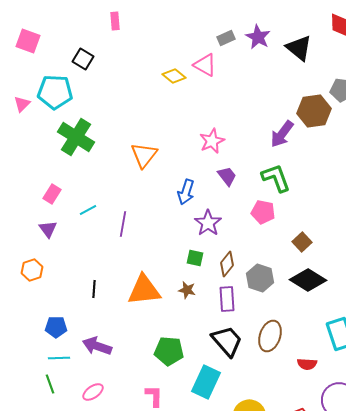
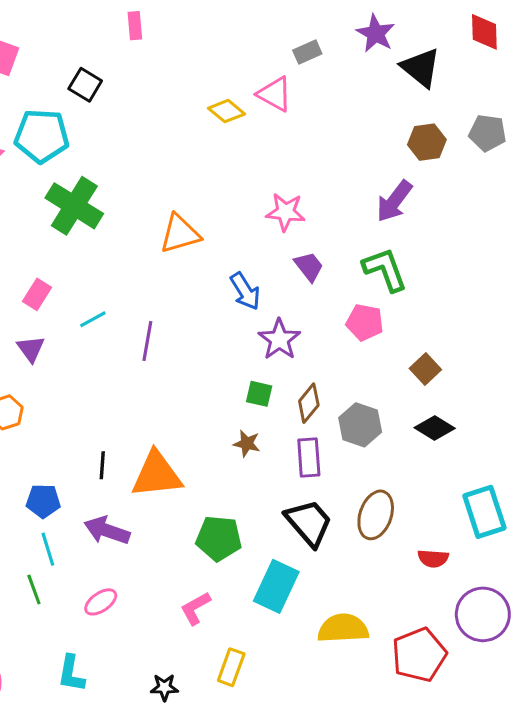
purple star: (258, 37) -> (376, 33), moved
brown hexagon: (314, 111) -> (427, 142), moved, size x0.7
pink star: (212, 141) -> (286, 212), turned 30
orange triangle: (144, 155) -> (180, 234), turned 36
blue arrow: (186, 192) -> (245, 291), turned -50
black diamond: (308, 280) -> (435, 428), size x0.7
black line: (94, 289) -> (102, 465), moved
orange triangle: (144, 290) -> (157, 475), moved
cyan line: (59, 358) -> (48, 549), turned 75
pink L-shape: (154, 396) -> (195, 608), turned -120

